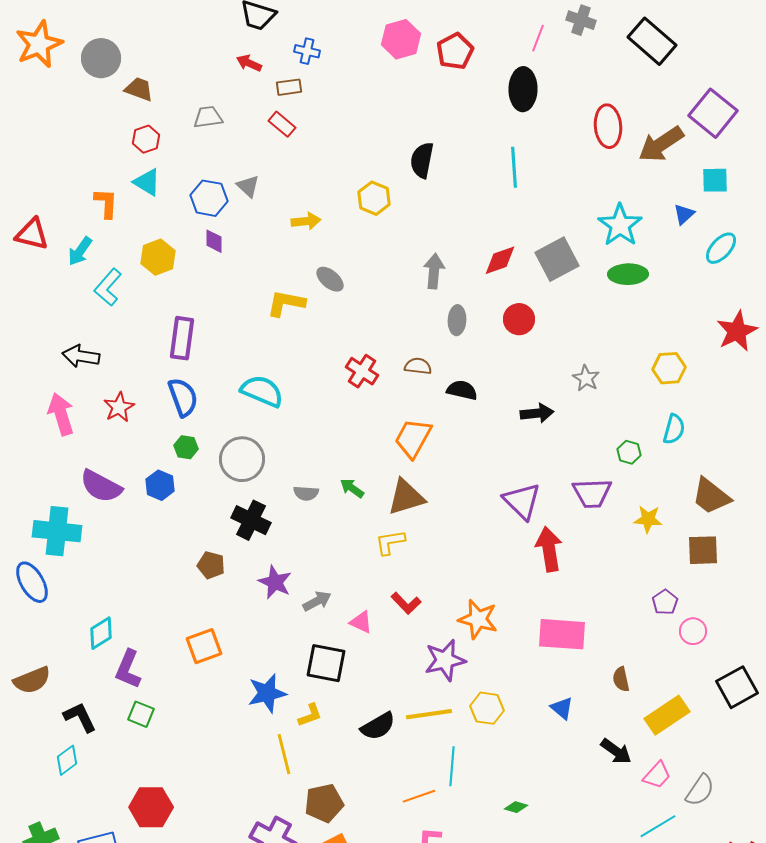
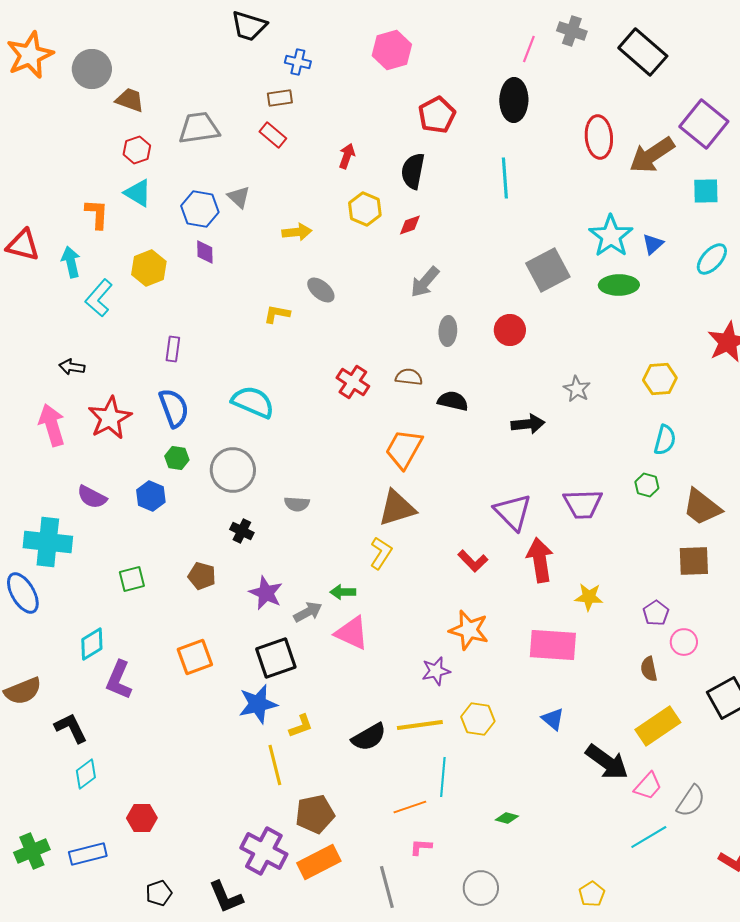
red pentagon: (455, 51) -> (437, 115), moved
red arrow: (249, 63) -> (347, 156), moved, turned 85
gray trapezoid: (208, 117) -> (199, 128), size x1.4
blue triangle: (684, 214) -> (653, 244), moved
cyan arrow: (80, 251) -> (71, 262), turned 132
red diamond: (500, 260) -> (410, 225), moved, size x0.7
gray arrow: (434, 271) -> (425, 282), turned -144
yellow L-shape: (286, 303) -> (277, 314), size x0.7
purple rectangle: (182, 338) -> (173, 349), size x0.6
black arrow: (81, 356) -> (72, 367), size x0.7
red star: (119, 407) -> (110, 418), size x1.4
green hexagon: (629, 452) -> (647, 485), moved
purple semicircle: (101, 486) -> (92, 497), size x0.7
green arrow: (352, 488) -> (343, 592), moved, turned -35
yellow star: (648, 519) -> (589, 597), moved
black cross: (251, 520) -> (242, 531), size x0.6
yellow L-shape: (390, 542) -> (381, 553), turned 132
red L-shape: (406, 603) -> (473, 561), moved
pink triangle: (361, 622) -> (352, 633), size x1.5
purple star: (445, 660) -> (436, 671), size x0.7
black square: (326, 663) -> (276, 658), moved, turned -30
brown semicircle: (621, 679) -> (649, 669), moved
green square: (141, 714) -> (132, 579), moved, turned -36
black arrow: (616, 751) -> (607, 762), size x1.4
cyan diamond: (67, 760) -> (86, 774), moved
red hexagon: (151, 807) -> (142, 818), size x0.7

